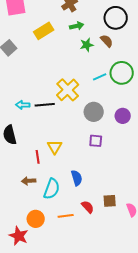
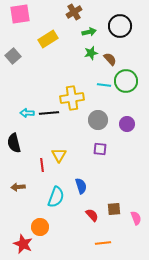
green arrow: (77, 26) -> (89, 32), moved
brown semicircle: (107, 41) -> (110, 59), moved
cyan line: (100, 77) -> (104, 85), turned 32
yellow cross: (68, 90) -> (72, 98), turned 35
brown arrow: (29, 181) -> (18, 187), moved
orange line: (66, 216) -> (103, 243), moved

